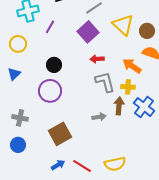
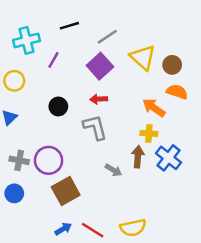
red arrow: (97, 59) -> (99, 99), moved
gray L-shape: (105, 82) -> (95, 127), moved
purple circle: (50, 91) -> (49, 160), moved
gray arrow: (99, 117) -> (113, 170), turned 40
gray cross: (20, 118) -> (19, 160), moved
blue circle: (18, 145) -> (14, 193), moved

